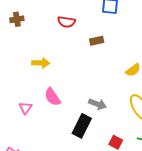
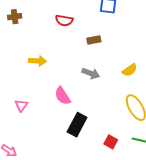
pink semicircle: (52, 97) -> (63, 96), moved
gray arrow: (98, 104) -> (91, 73), moved

